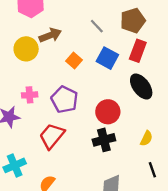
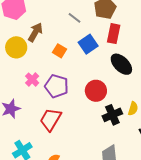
brown arrow: (50, 35) -> (35, 32), turned -30
blue square: (107, 58) -> (88, 44), turned 36
pink cross: (30, 95) -> (32, 80), moved, turned -32
black cross: (104, 140) -> (112, 115), moved

